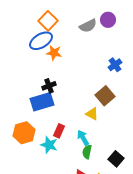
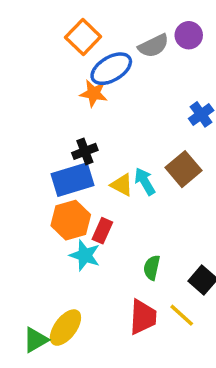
blue ellipse: (41, 41) -> (111, 69), moved
yellow triangle: (92, 114) -> (122, 185), moved
orange hexagon: (24, 133) -> (71, 220), moved
cyan arrow: (83, 138) -> (145, 181), moved

